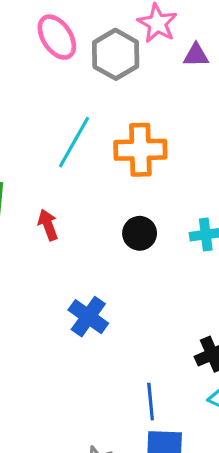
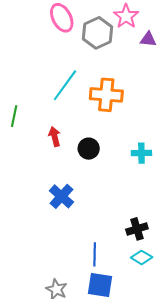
red arrow: (48, 225) -> (55, 137), moved
black circle: (140, 233) -> (89, 149), moved

